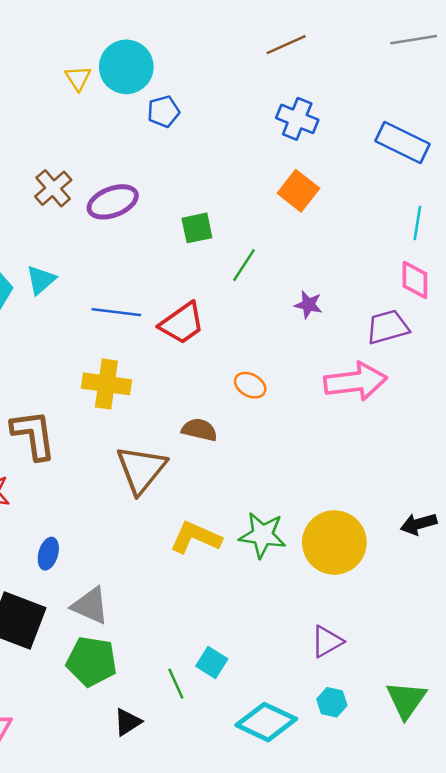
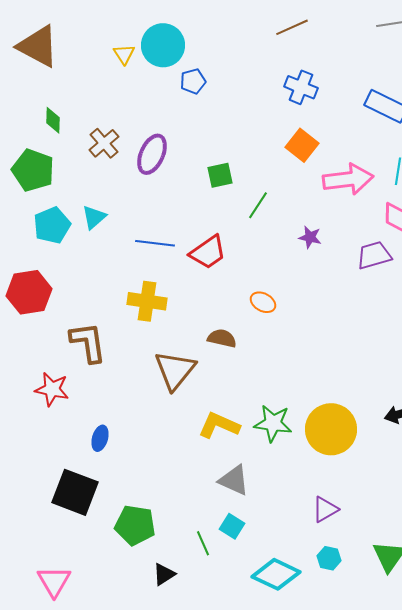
purple ellipse: (113, 202) -> (152, 154), turned -45
pink arrow: (355, 381) -> (348, 179), moved
gray triangle: (90, 606) -> (234, 480), moved

